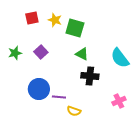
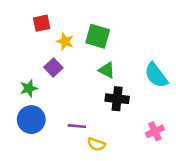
yellow star: (55, 20) -> (65, 41), moved
green star: (15, 53) -> (29, 88), moved
blue circle: (39, 89) -> (31, 120), moved

